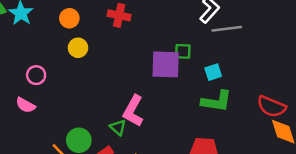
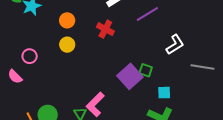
gray line: (227, 29) -> (202, 67), moved
purple square: (166, 64) -> (130, 76), turned 30

